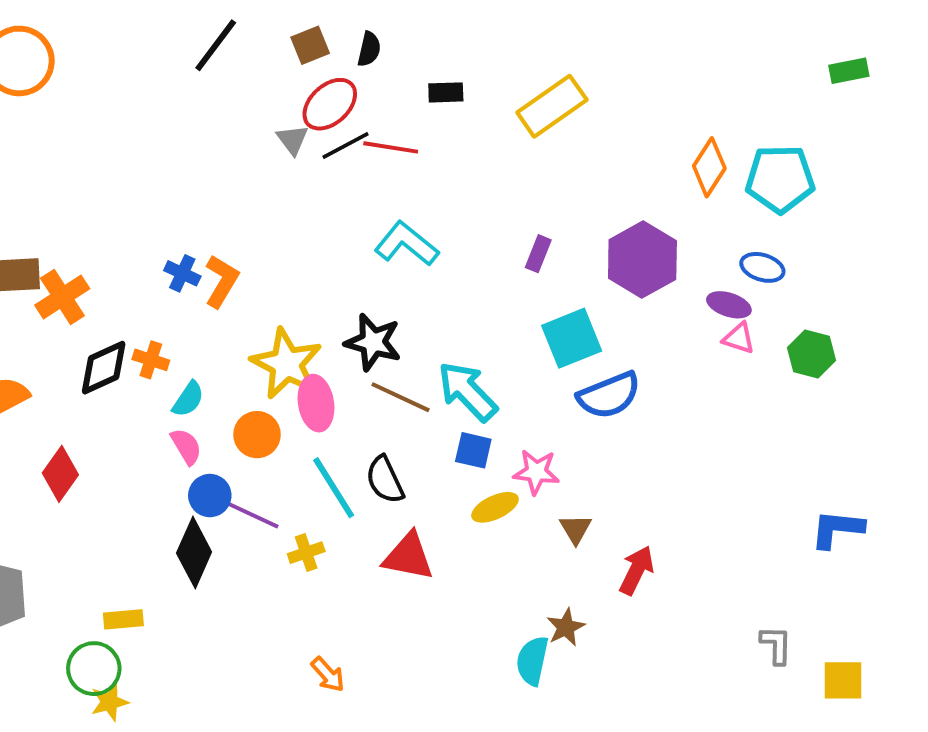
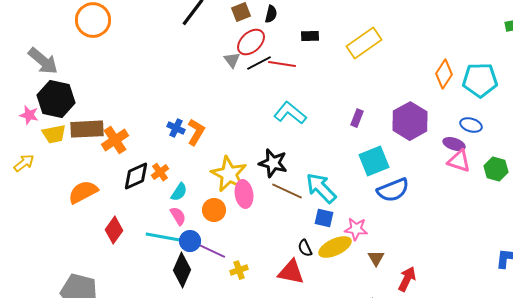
pink triangle: (739, 338) -> (459, 161), size x1.4
orange cross: (151, 360) -> (160, 172), turned 36
black semicircle: (385, 480) -> (305, 248), moved, size x0.7
cyan line: (334, 488) -> (163, 237), moved, turned -48
yellow ellipse: (495, 507) -> (335, 247), size x1.4

